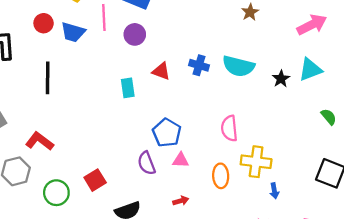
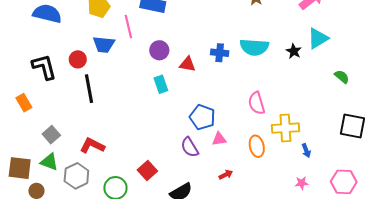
red circle: (44, 23) -> (78, 59), moved
purple circle: (135, 34) -> (159, 50), moved

